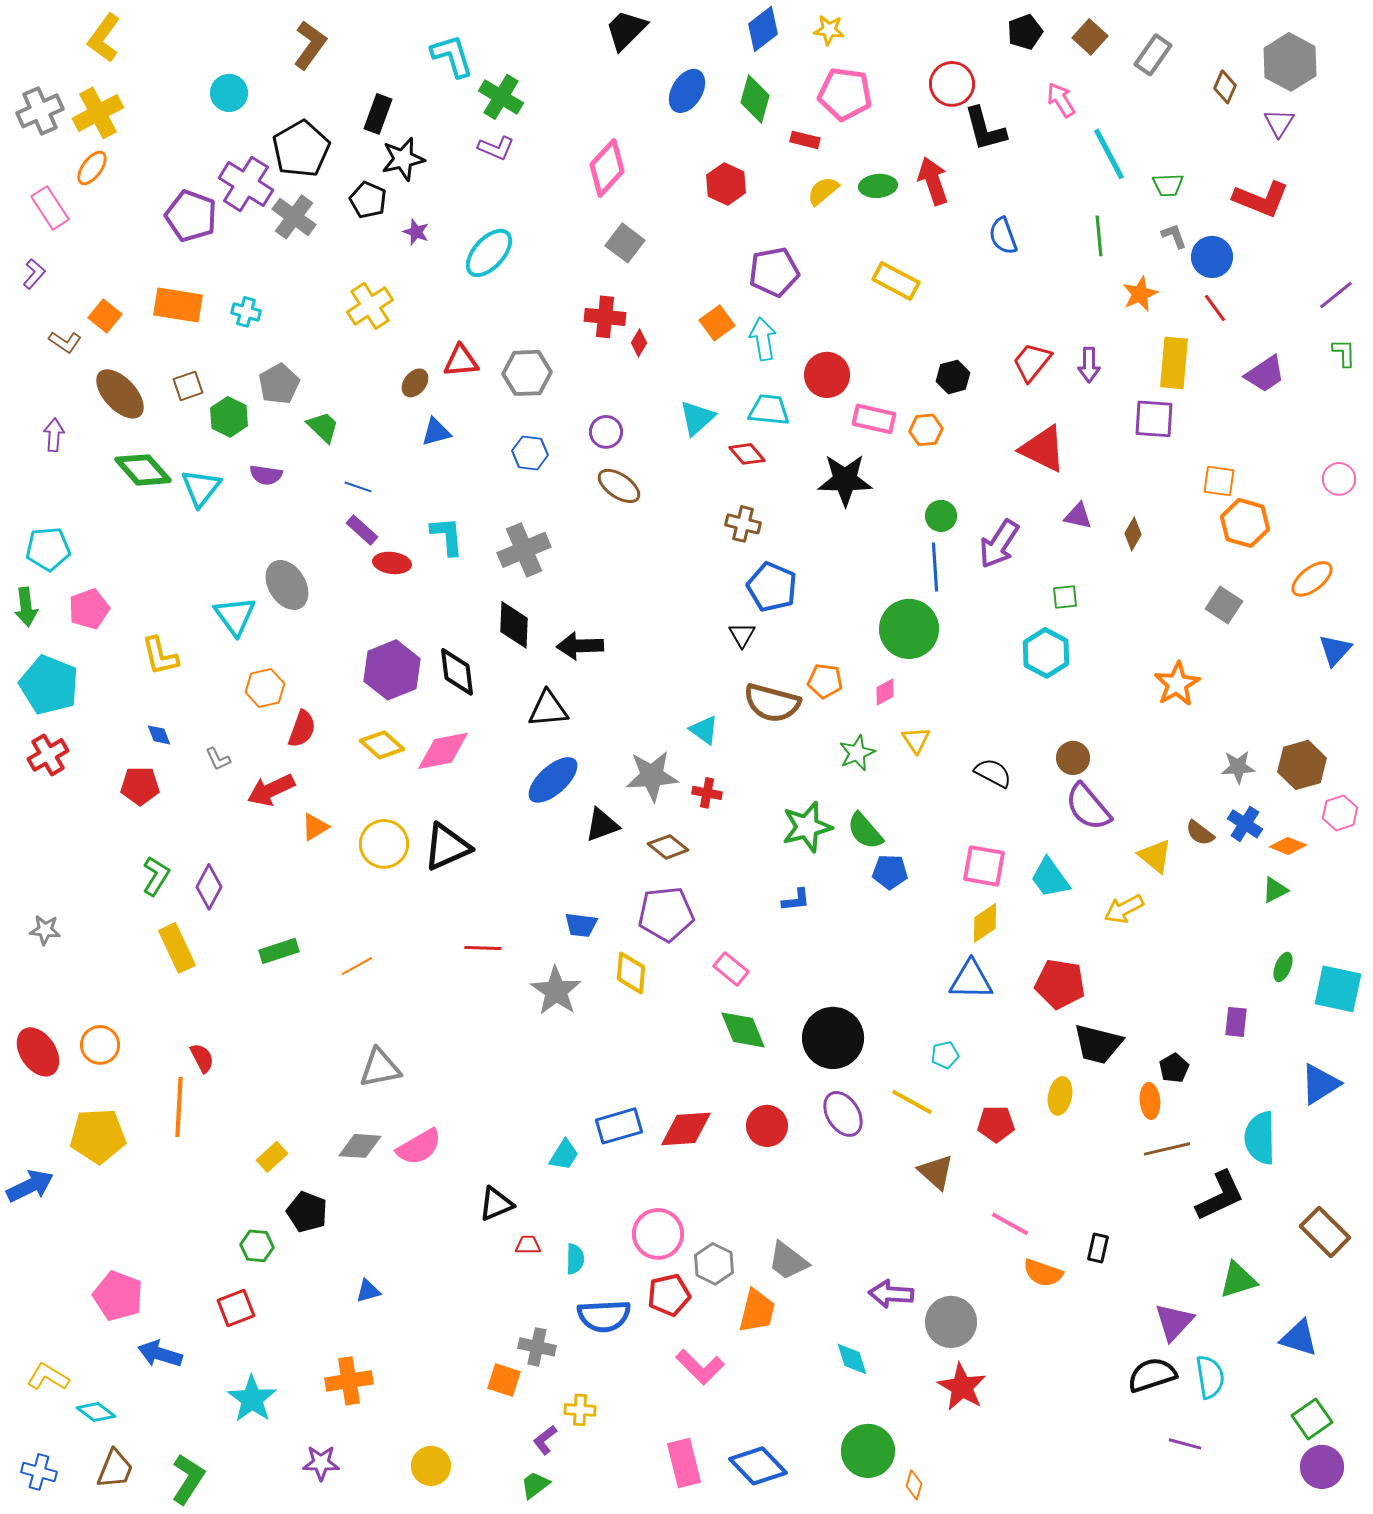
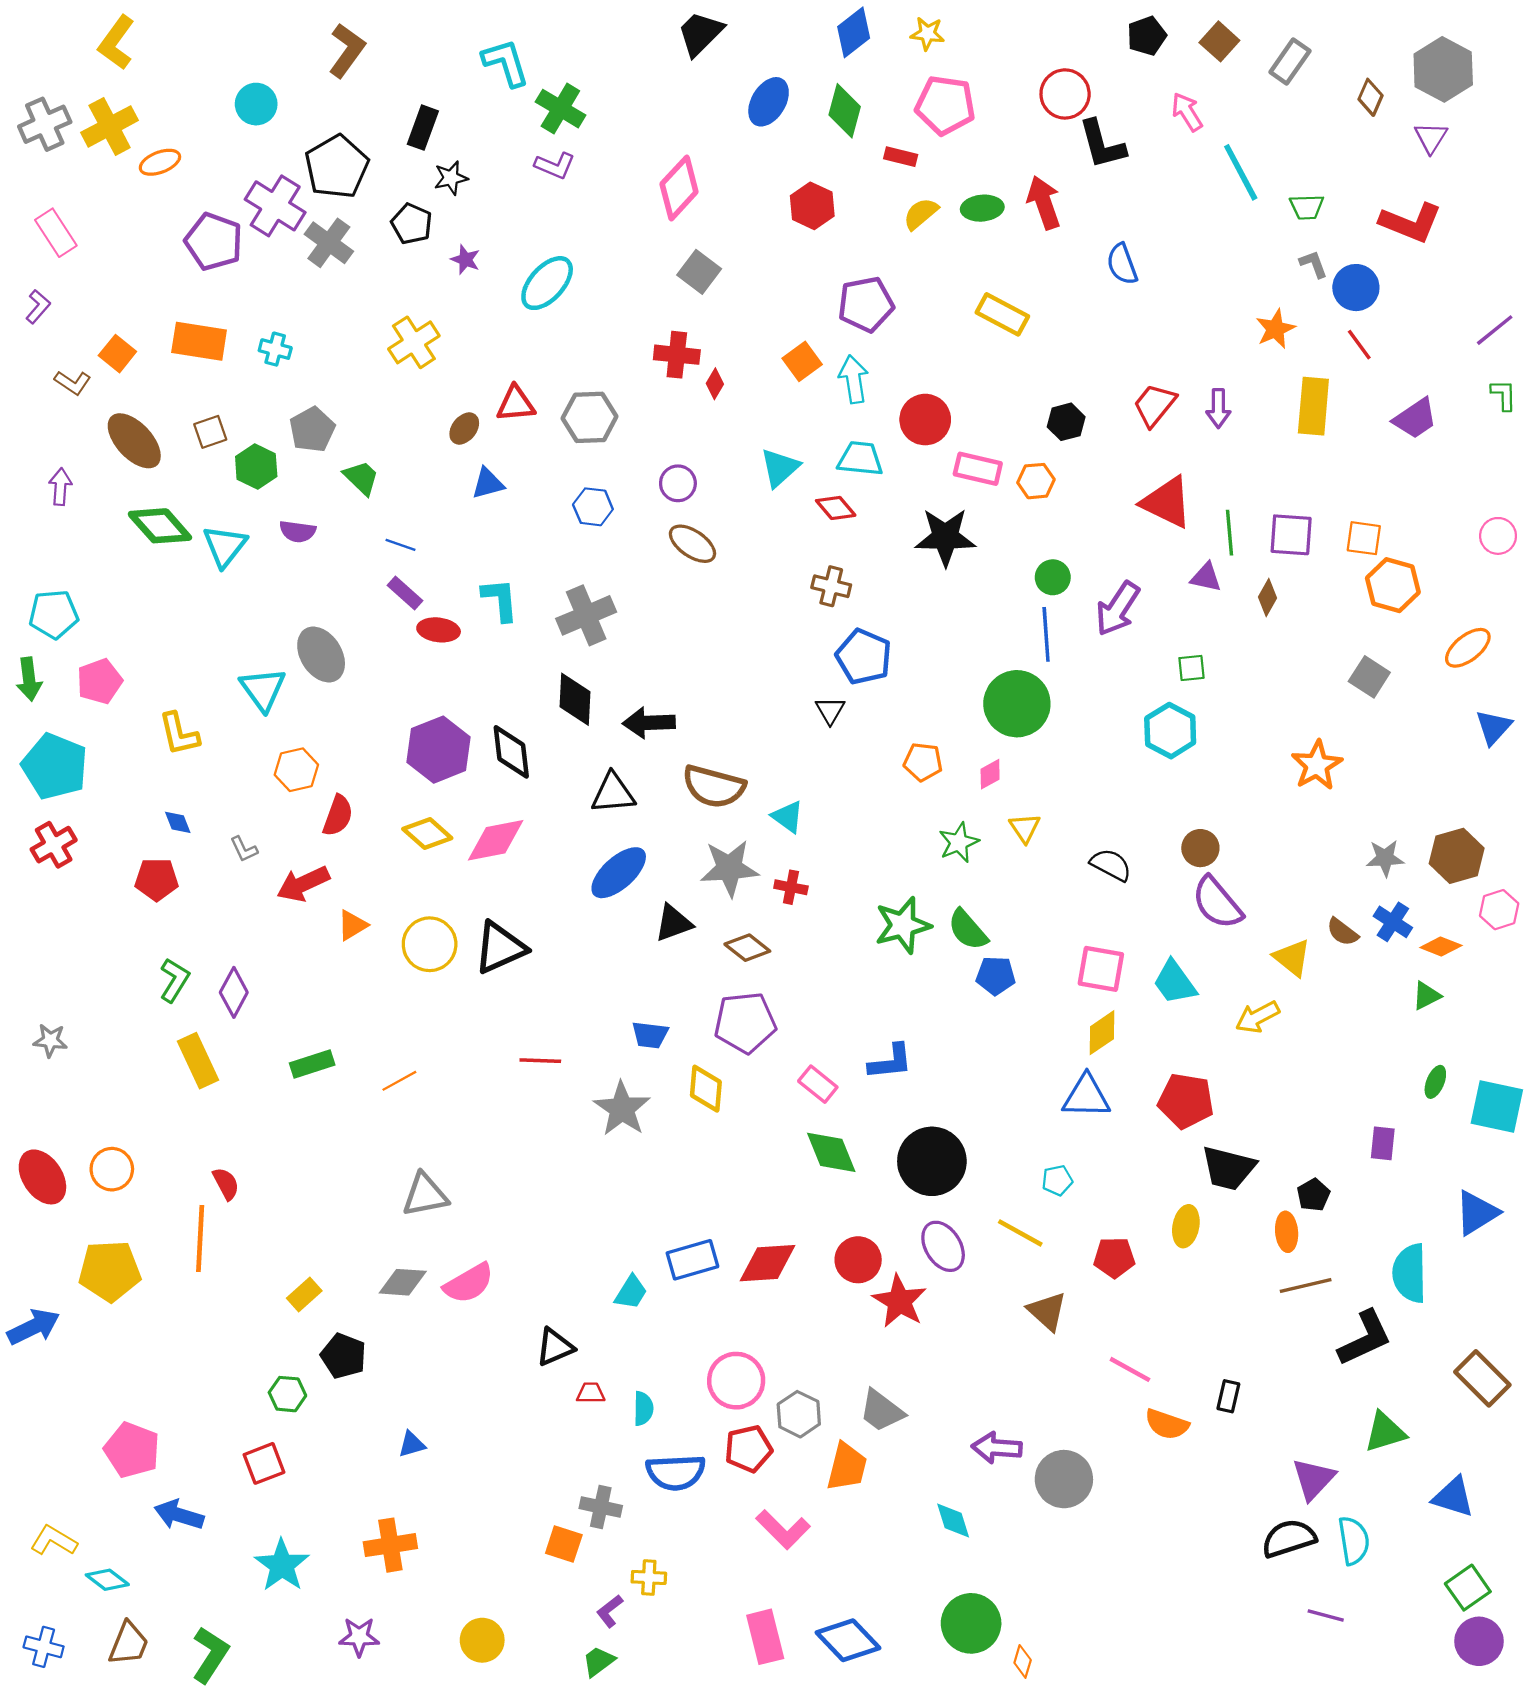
black star: (403, 159) -> (451, 178), size x0.7
orange ellipse: (92, 168) -> (160, 162), moved, turned 33
green line: (1099, 236) -> (1230, 533), moved
purple square: (1154, 419) -> (1291, 535), moved
brown semicircle: (772, 703) -> (714, 787), moved
blue L-shape: (796, 900) -> (891, 1062), moved, size x1.4
red star: (962, 1387) -> (899, 1301), moved

